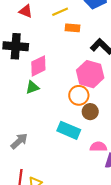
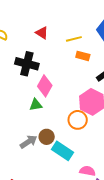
pink diamond: (38, 66) -> (45, 86), turned -45
brown circle: (90, 112) -> (47, 137), moved
gray arrow: (19, 141) -> (29, 142), moved

